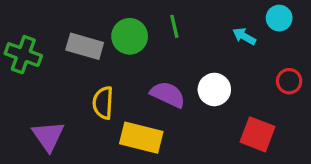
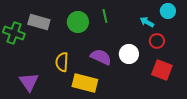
gray rectangle: (85, 46) -> (39, 22), moved
red circle: (289, 81) -> (157, 41), moved
red square: (258, 134) -> (162, 70), moved

